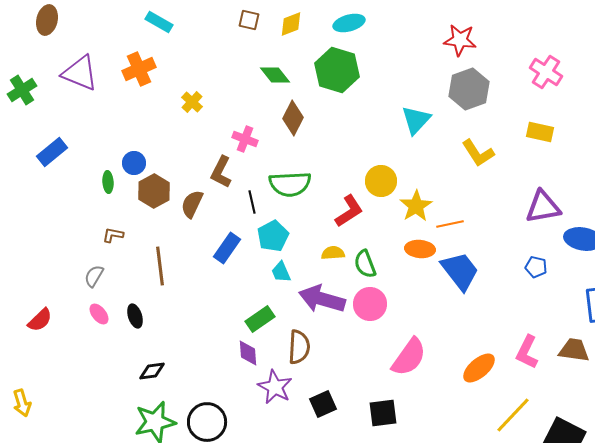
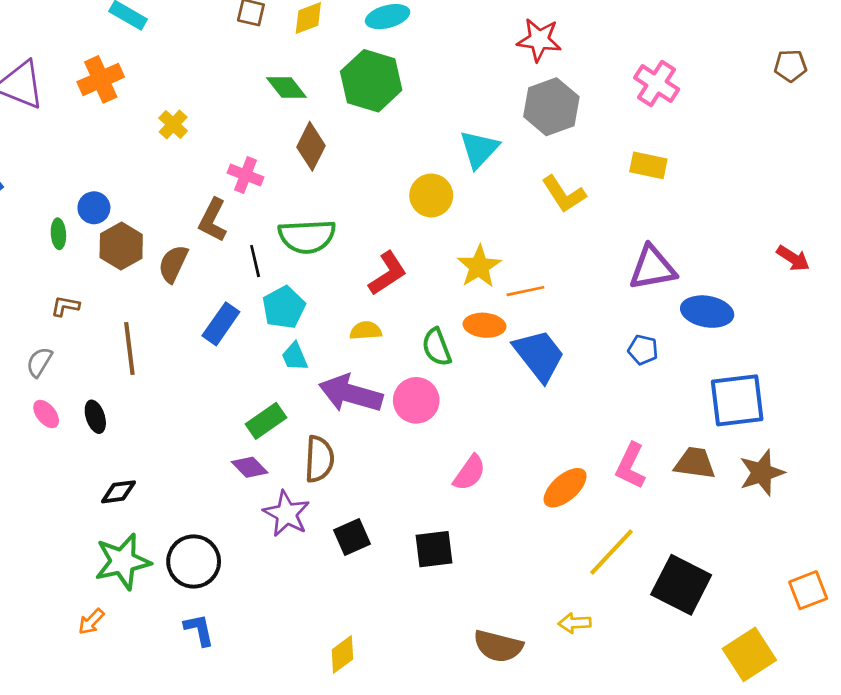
yellow circle: (381, 181) -> (431, 195), moved
green semicircle: (365, 264) -> (437, 347), moved
purple diamond: (248, 353) -> (250, 467), turned -40
pink semicircle: (409, 357) -> (469, 473), size x0.7

